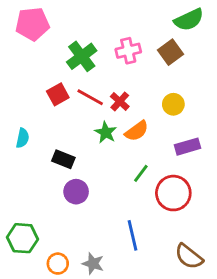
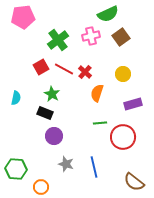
green semicircle: (189, 20) -> (108, 14), moved
orange semicircle: (137, 131) -> (97, 93), turned 144
green star: (106, 132) -> (52, 94), moved
green line: (141, 173) -> (100, 123), turned 48
gray star: (93, 264) -> (66, 164), moved

